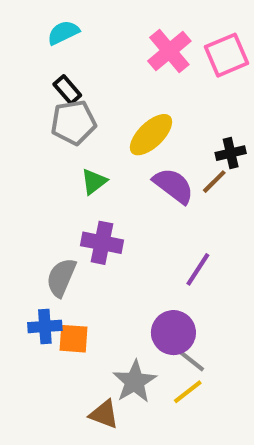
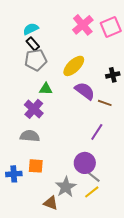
cyan semicircle: (63, 33) -> (31, 29), moved
green triangle: (94, 182) -> (46, 89), turned 40
brown line: (214, 182) -> (105, 103), moved, turned 64
purple cross: (102, 243) -> (34, 109), moved, turned 30
gray semicircle: (61, 277) -> (30, 136), turned 72
blue cross: (45, 326) -> (14, 174), moved

